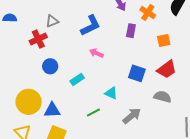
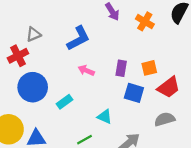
purple rectangle: (131, 31) -> (121, 68), moved
orange square: (164, 40) -> (149, 68), moved
blue circle: (50, 66) -> (33, 87), size x1.6
gray semicircle: (162, 97) -> (165, 119), turned -30

